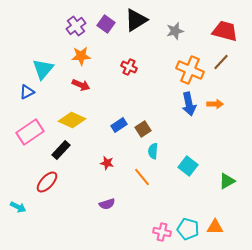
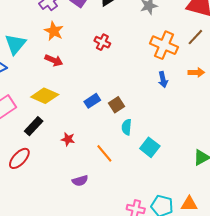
orange star: (81, 56) -> (54, 31), turned 30
blue arrow: (189, 104) -> (163, 80), size x0.7
orange arrow: (215, 104) -> (196, 72), moved
red star: (107, 163) -> (68, 139), moved
cyan square: (188, 166) -> (150, 147), moved
orange line: (142, 177) -> (104, 153), moved

